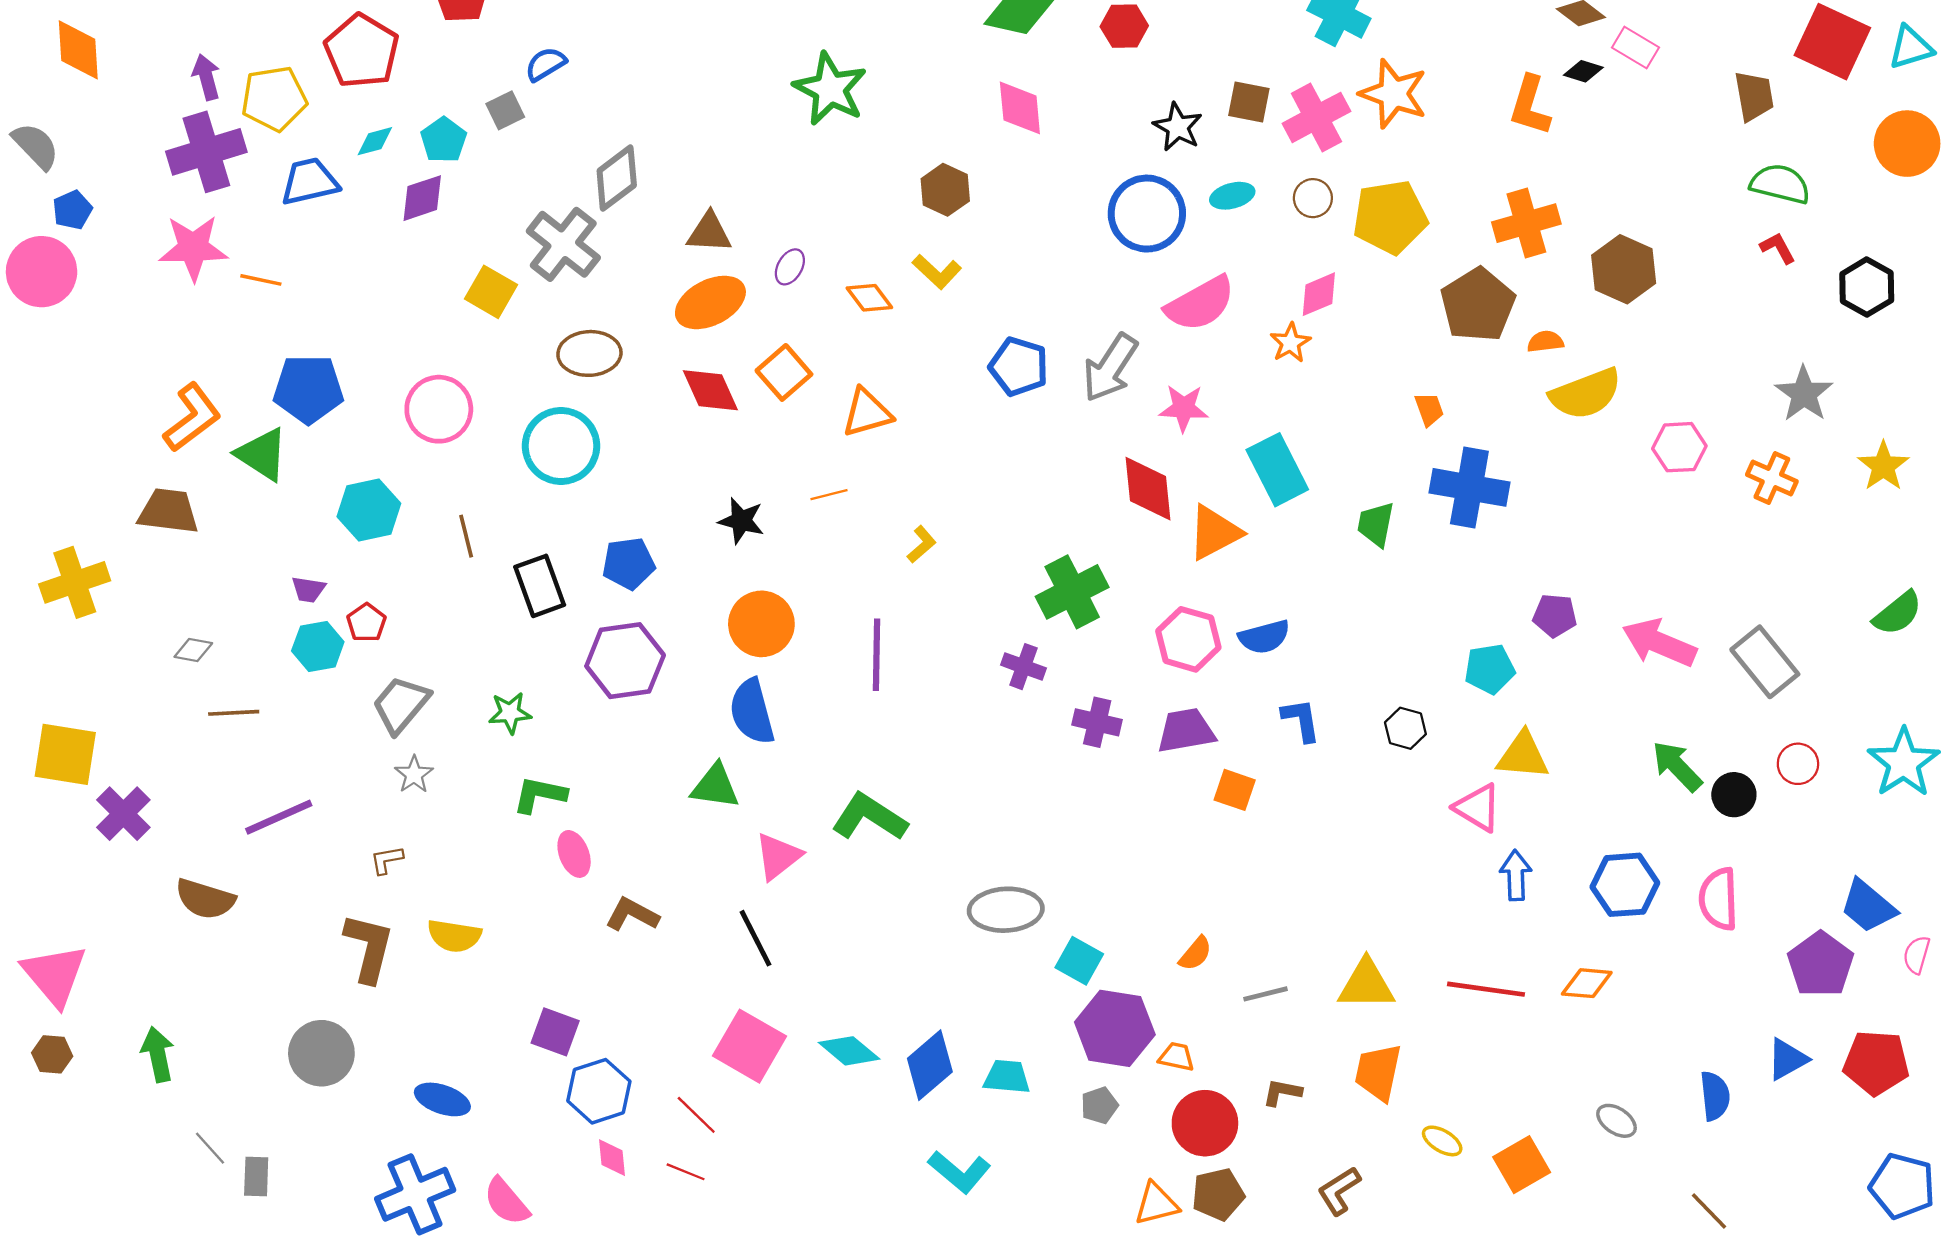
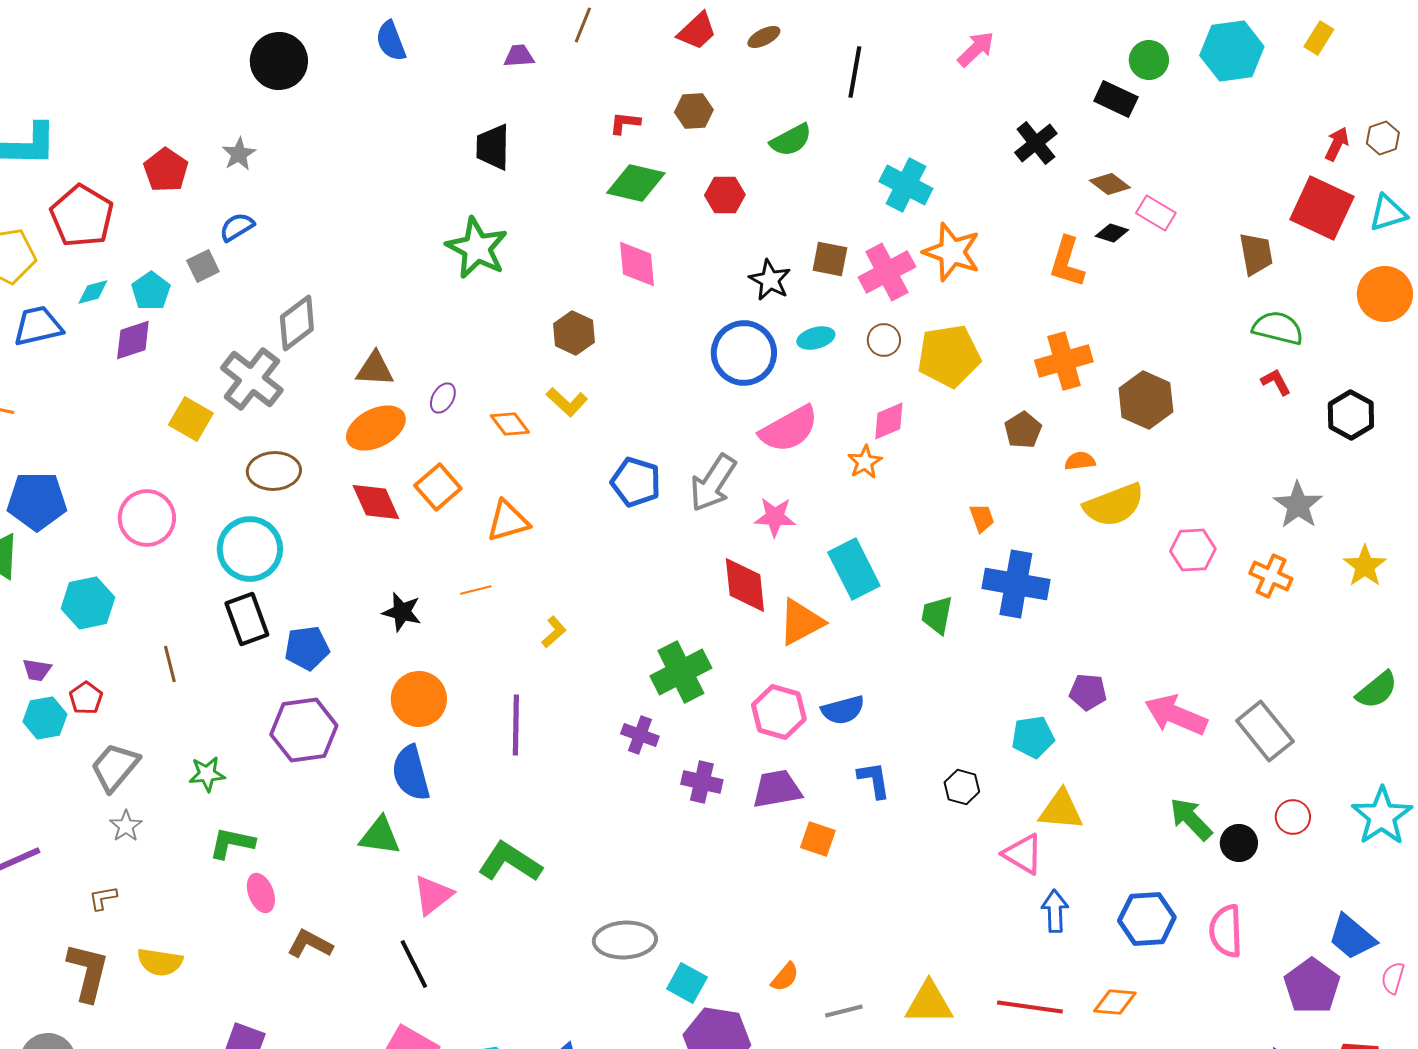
brown pentagon: (1478, 305) -> (1023, 430), size x0.6
brown line: (466, 536) -> (170, 664), moved
black rectangle: (540, 586) -> (247, 619), moved

